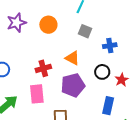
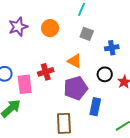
pink rectangle: (37, 94) -> (25, 84), moved
blue rectangle: (108, 106) -> (95, 107), moved

